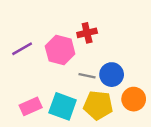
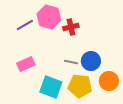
purple line: (22, 49) -> (25, 25), moved
pink hexagon: (60, 50) -> (49, 17), moved
pink rectangle: (31, 106) -> (26, 64), moved

